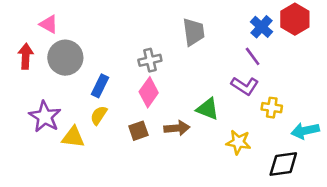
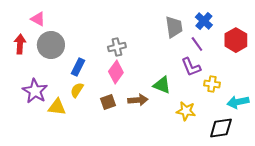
red hexagon: (295, 19) -> (236, 40), moved
gray trapezoid: (194, 32) -> (174, 27), moved
purple L-shape: (245, 86) -> (191, 67), turned 35

